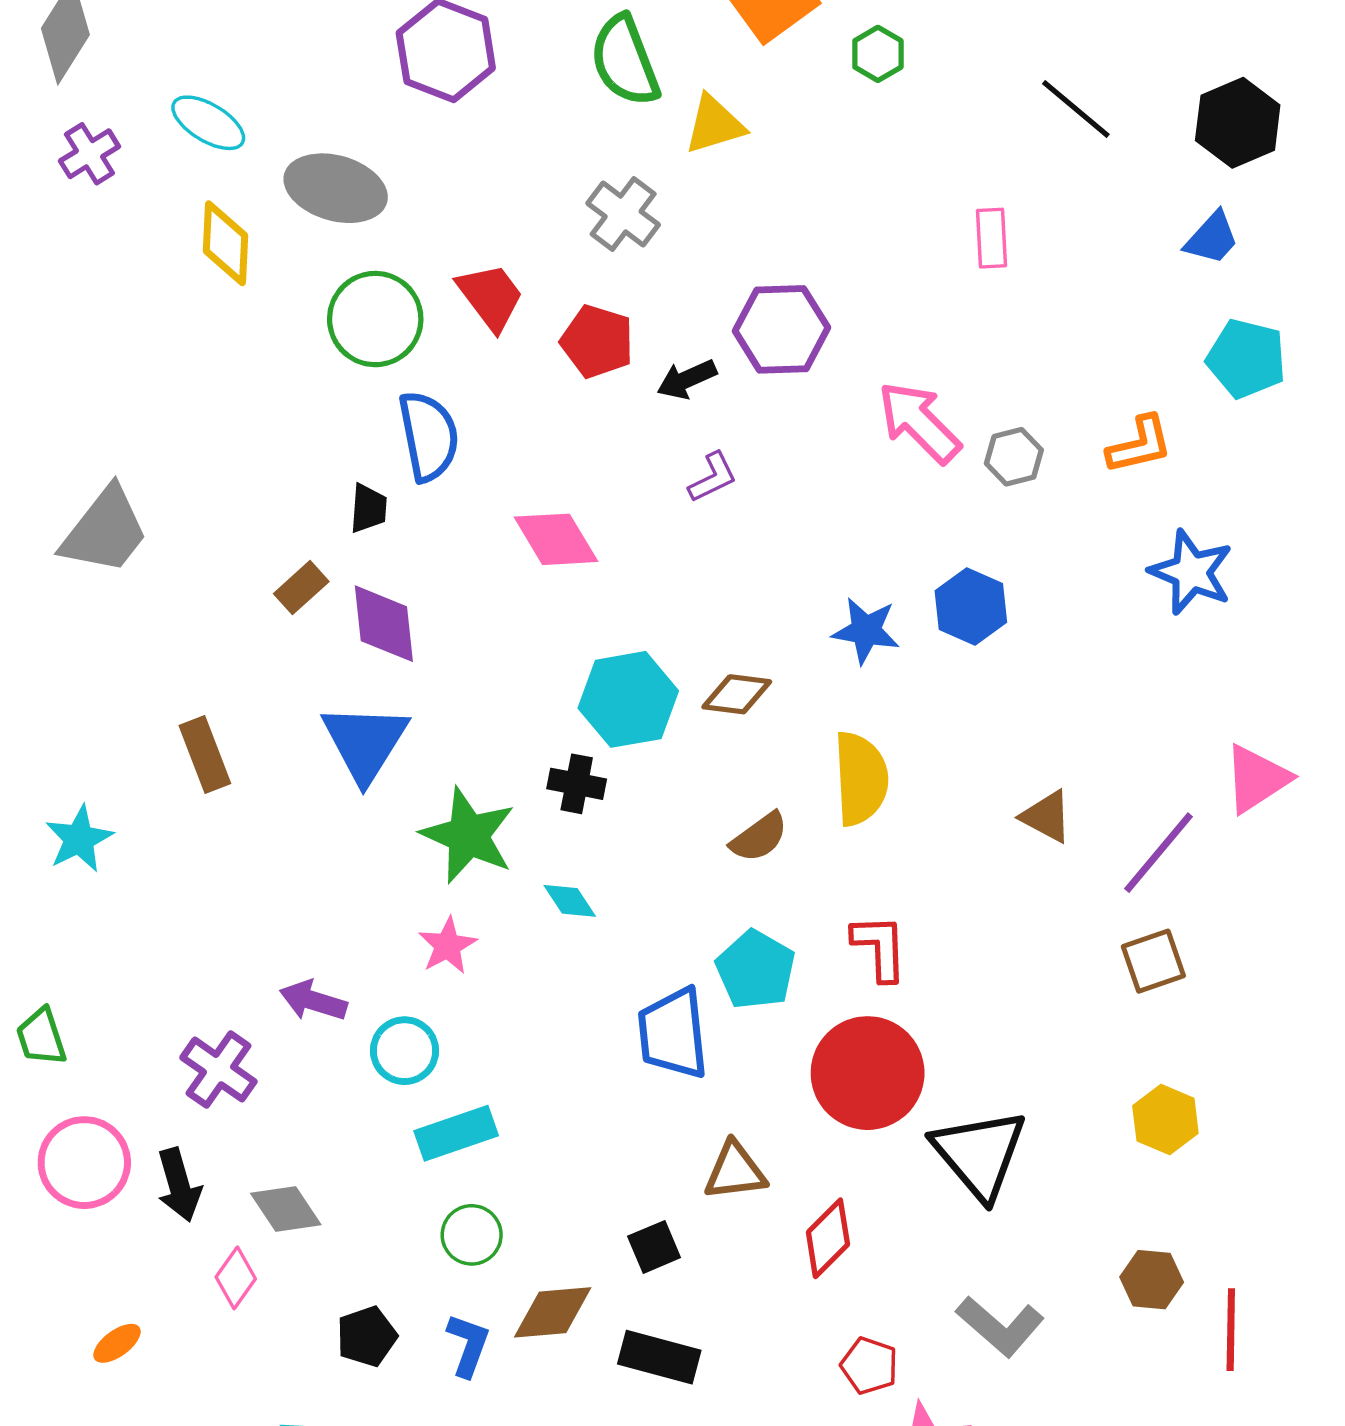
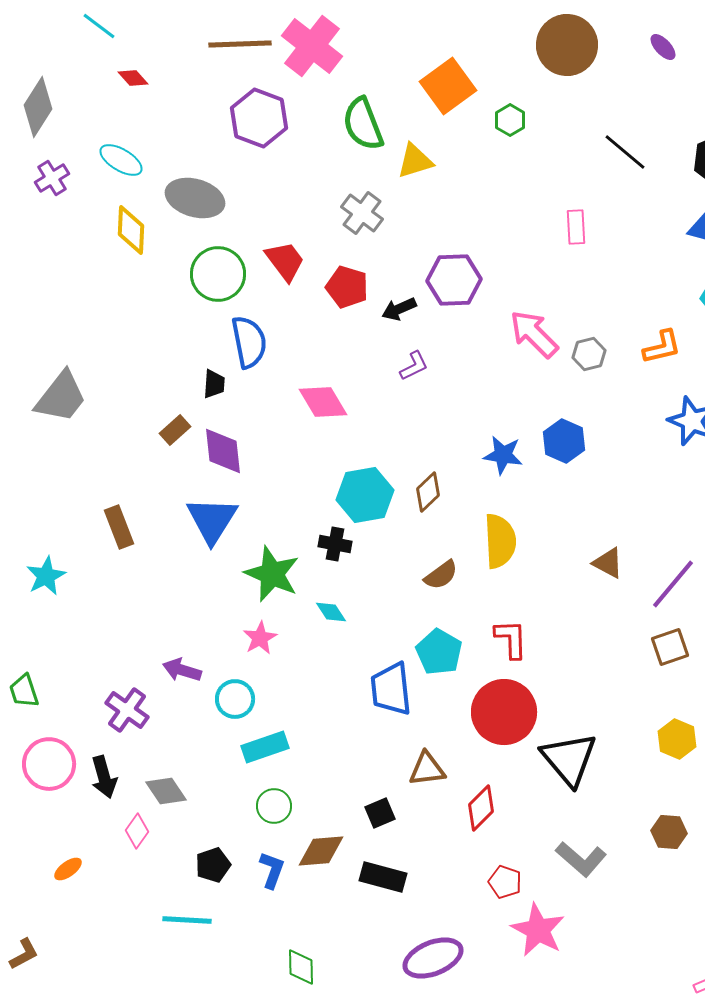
brown diamond: (737, 694) -> (428, 492), turned -51

